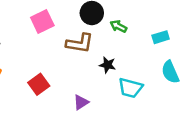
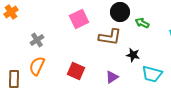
red square: (39, 84) -> (76, 71), turned -30
purple triangle: (81, 102) -> (112, 77), moved

